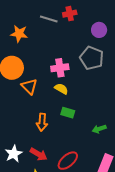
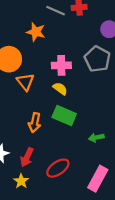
orange star: (19, 34) -> (36, 32), moved
green rectangle: (68, 113) -> (64, 116), size x1.5
red arrow: (39, 154) -> (27, 157), turned 78

